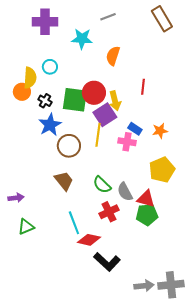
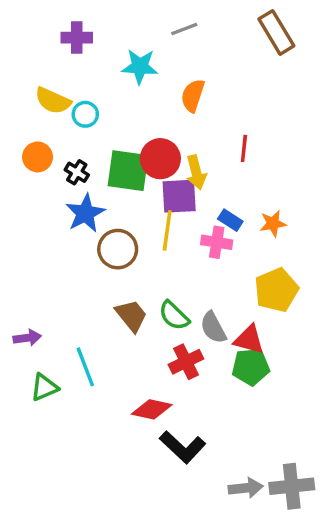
purple cross: (45, 22) -> (77, 38), size x0.7
yellow semicircle: (30, 78) -> (53, 101), moved, turned 110
purple square: (105, 115) -> (179, 196), turned 30
brown trapezoid: (64, 181) -> (131, 316), moved
cyan line: (74, 223) -> (85, 367), moved

